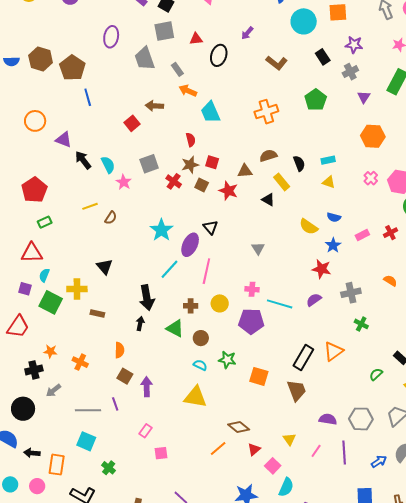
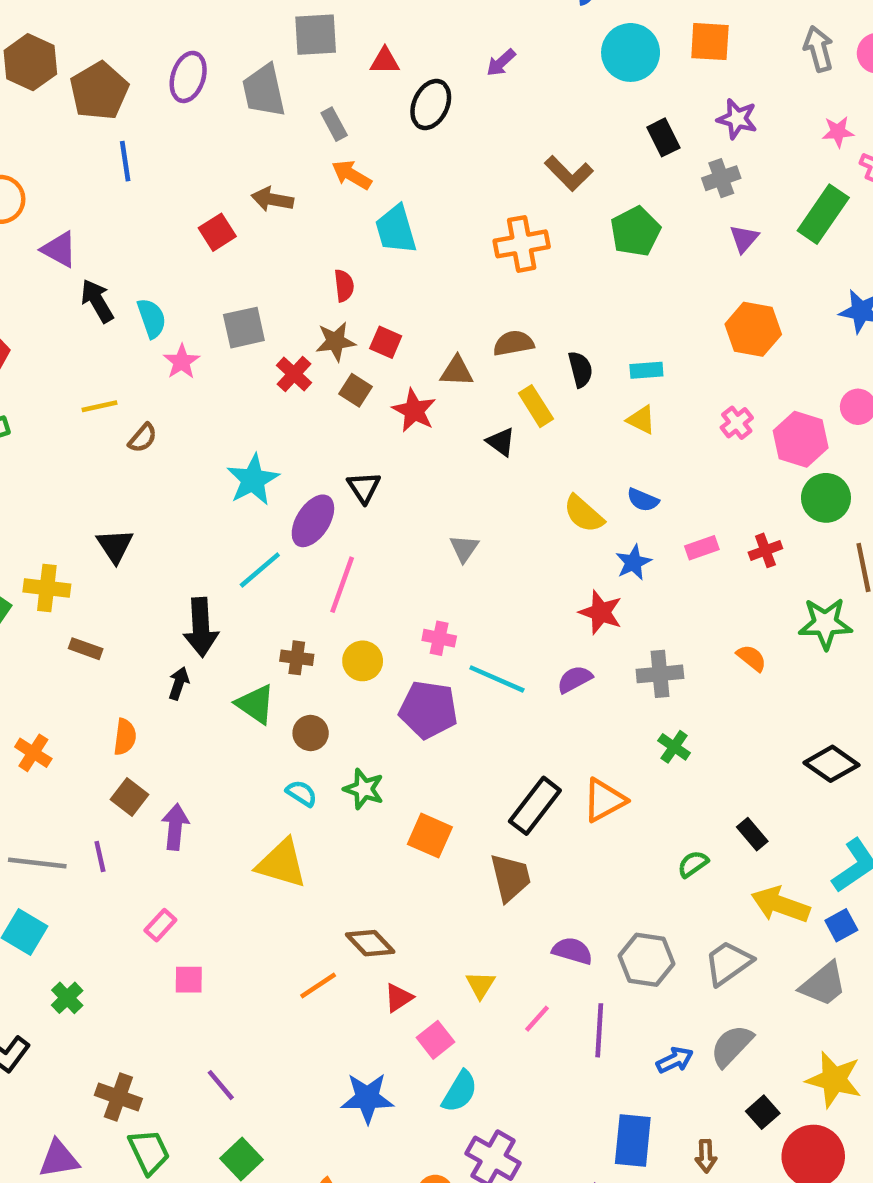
purple ellipse: (111, 37) -> (188, 77), moved
brown L-shape: (277, 63) -> (569, 173), moved

